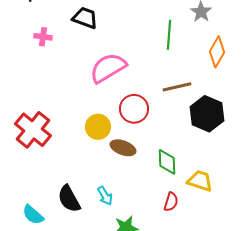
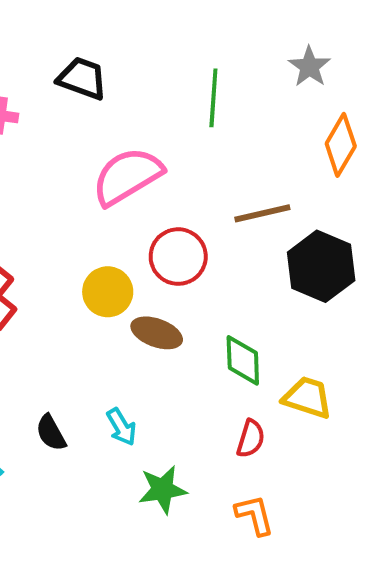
green line: (169, 35) -> (213, 98), moved
black semicircle: (69, 199) -> (51, 433), size x0.7

